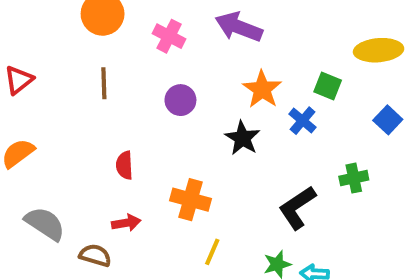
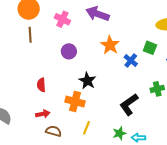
brown line: (104, 83) -> (30, 35), moved
green square: (328, 86) -> (150, 48), moved
black star: (242, 138) -> (87, 81), moved
brown semicircle: (95, 255) -> (53, 131), moved

